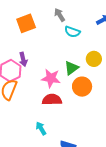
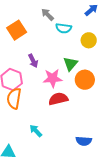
purple arrow: (23, 59) -> (33, 61), moved
yellow circle: (94, 59) -> (89, 40), moved
cyan arrow: (41, 128) -> (36, 131), moved

